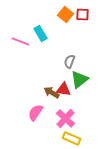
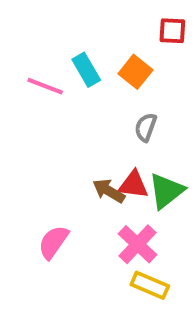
orange square: (66, 14) -> (135, 72), moved
green triangle: (80, 79) -> (166, 191), moved
pink semicircle: (36, 112) -> (53, 242), moved

